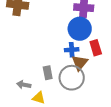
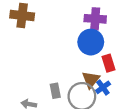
blue cross: (72, 50) -> (103, 87), moved, turned -32

